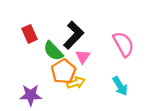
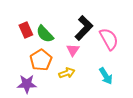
black L-shape: (74, 35) -> (84, 28), moved
green semicircle: (53, 51) -> (45, 34), moved
orange pentagon: (63, 71) -> (41, 60), moved

